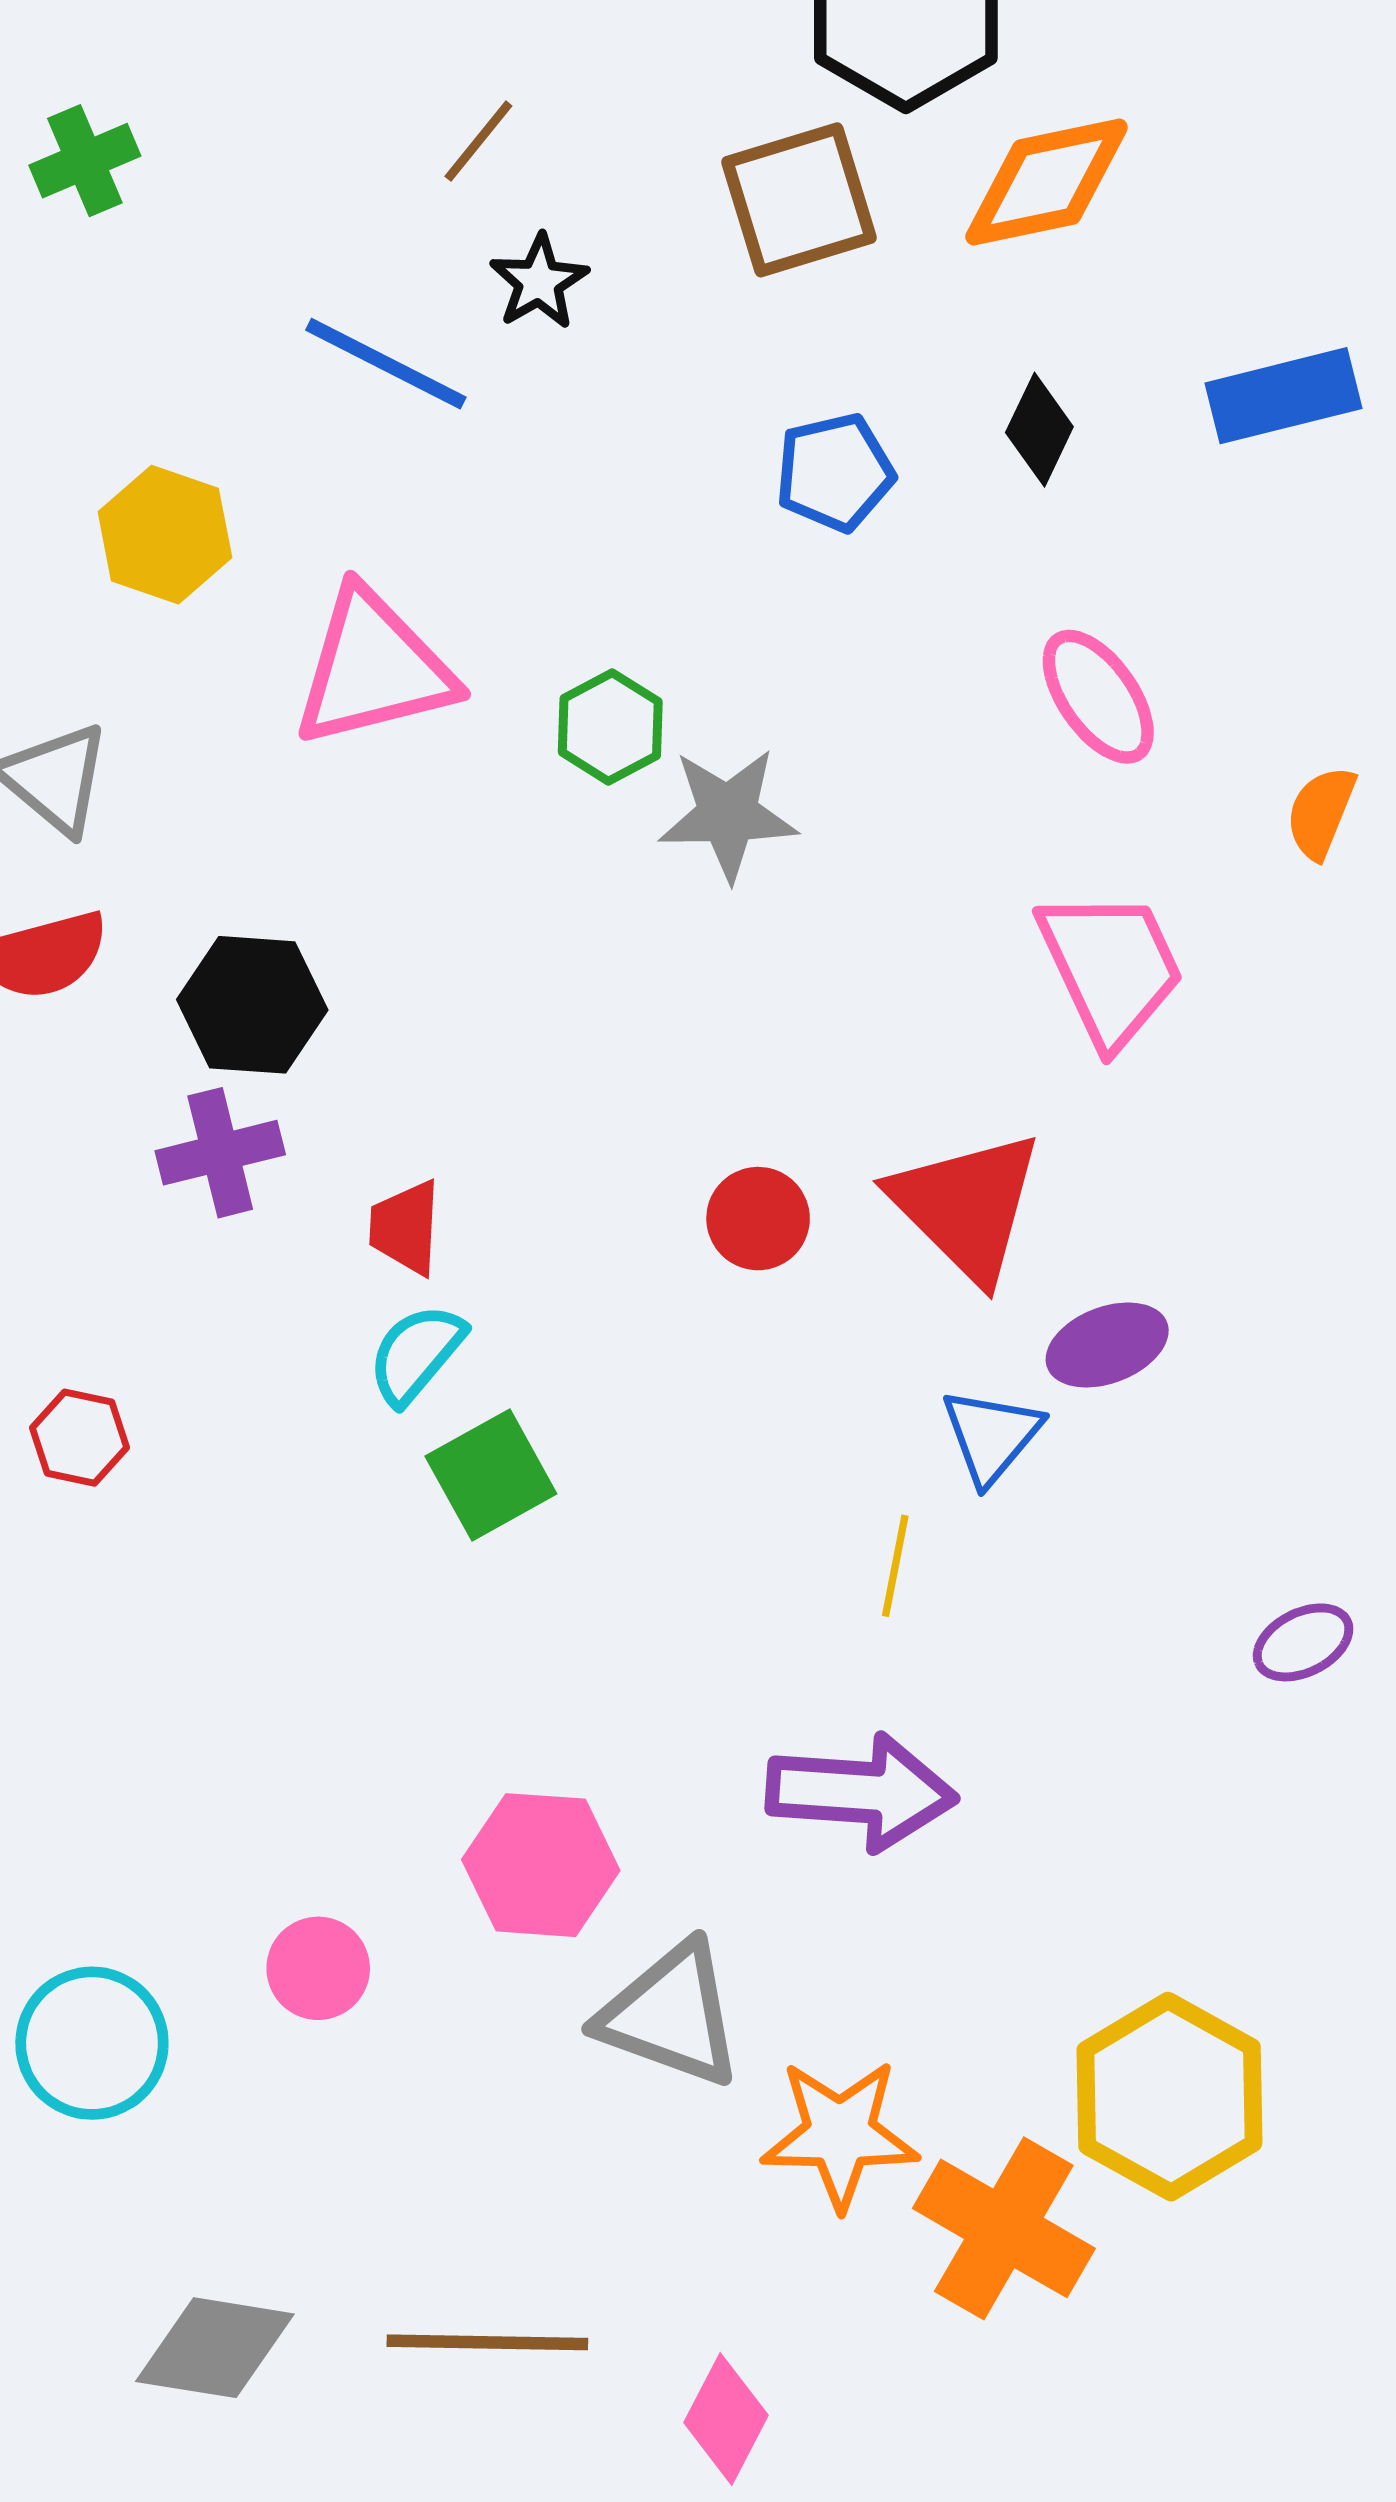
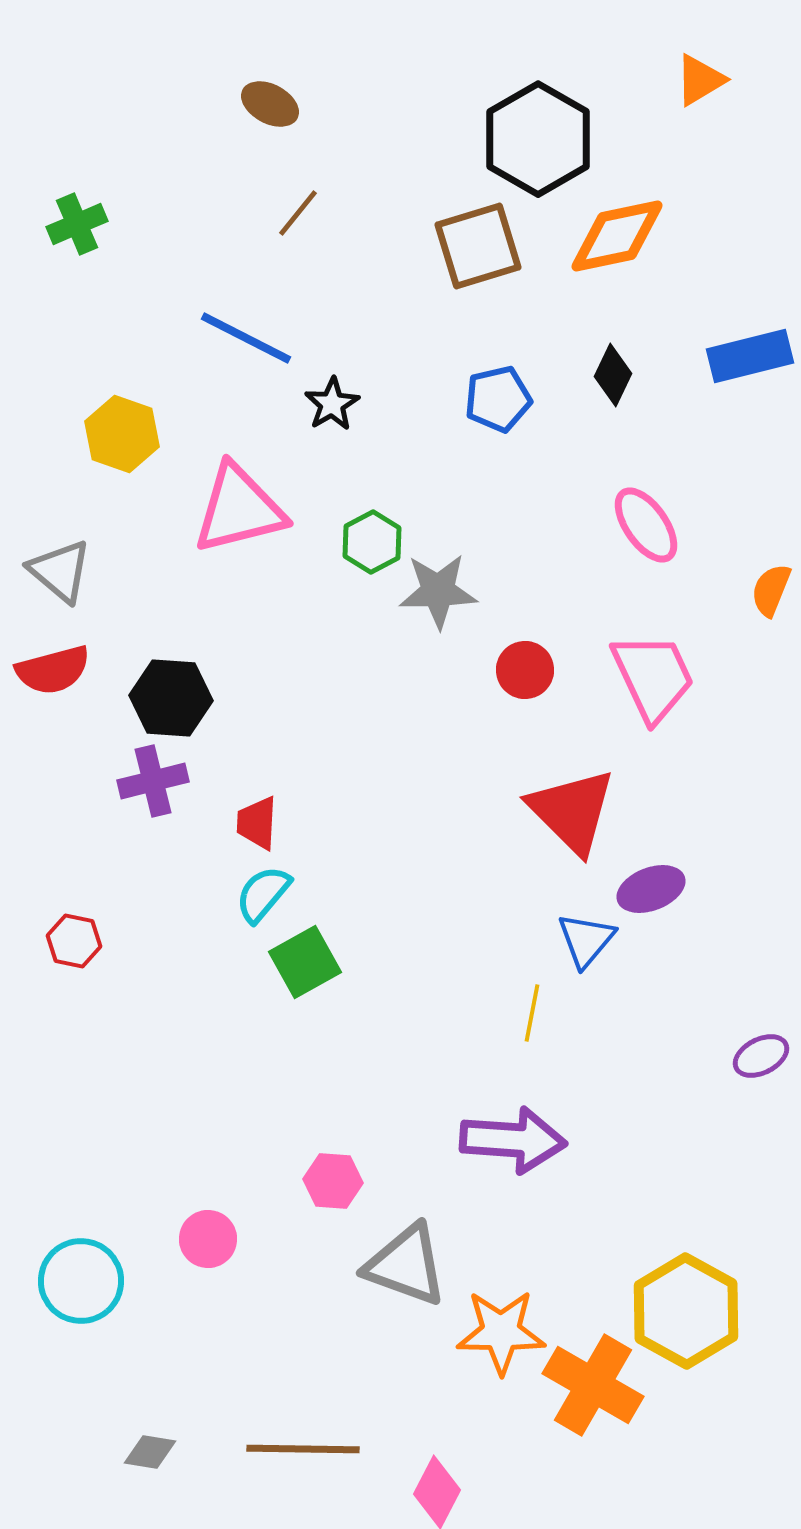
black star: (539, 282) -> (332, 404), moved
red circle: (758, 1219) -> (525, 670), moved
pink hexagon: (541, 1865) -> (333, 1181), size x0.7
gray diamond: (215, 2348) -> (150, 1452), size x0.6

